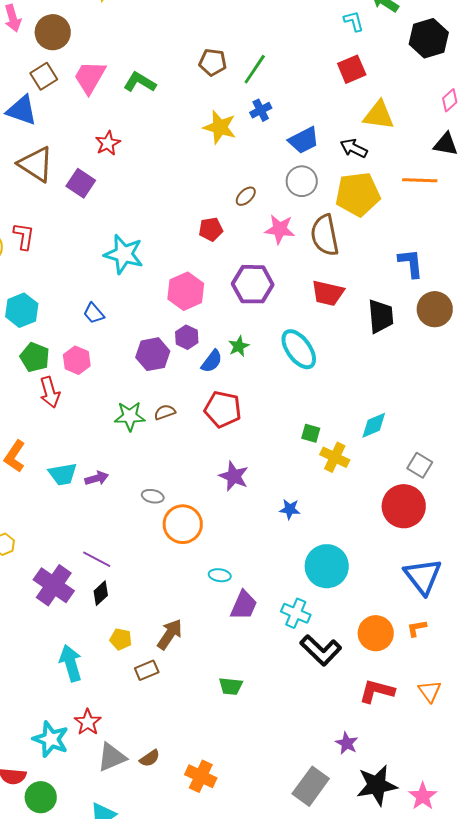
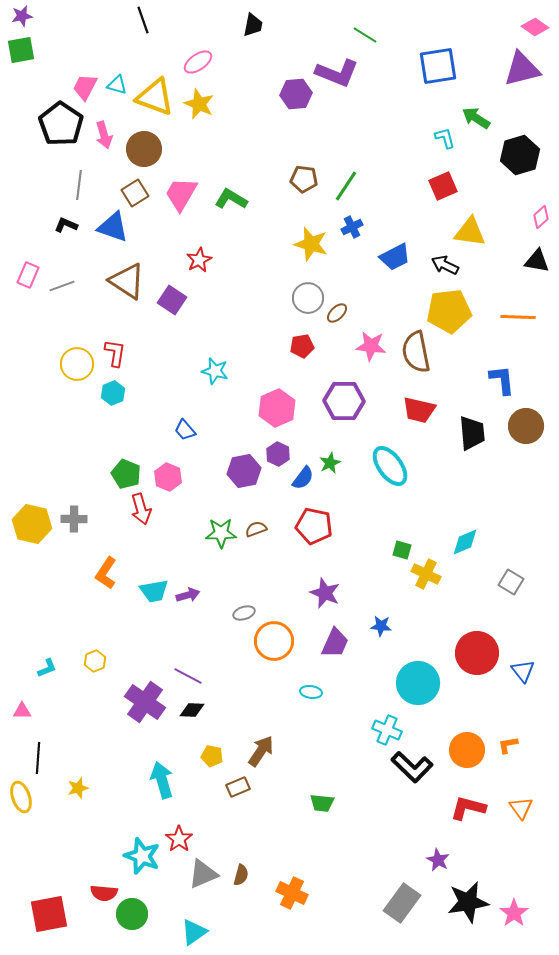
orange line: (420, 180) -> (518, 317), moved
gray circle: (302, 181) -> (308, 298), moved
cyan star: (124, 254) -> (215, 371), size x0.7
cyan hexagon: (22, 310) -> (113, 393), moved, size x0.7
gray ellipse: (153, 496) -> (244, 613), turned -30
red circle: (404, 506) -> (477, 653), moved
blue triangle: (423, 576) -> (523, 671), moved, size x0.6
black diamond: (101, 593) -> (192, 710), turned 45
purple trapezoid: (244, 605) -> (335, 643), moved
brown semicircle: (150, 758) -> (241, 875), turned -40

